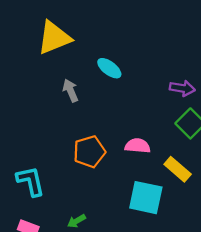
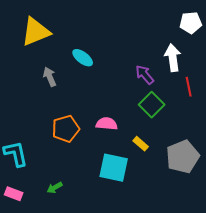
purple arrow: (182, 88) -> (145, 75), turned -140
yellow rectangle: (178, 169) -> (141, 144), size x0.7

